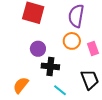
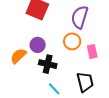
orange semicircle: (21, 85) -> (18, 56), moved

